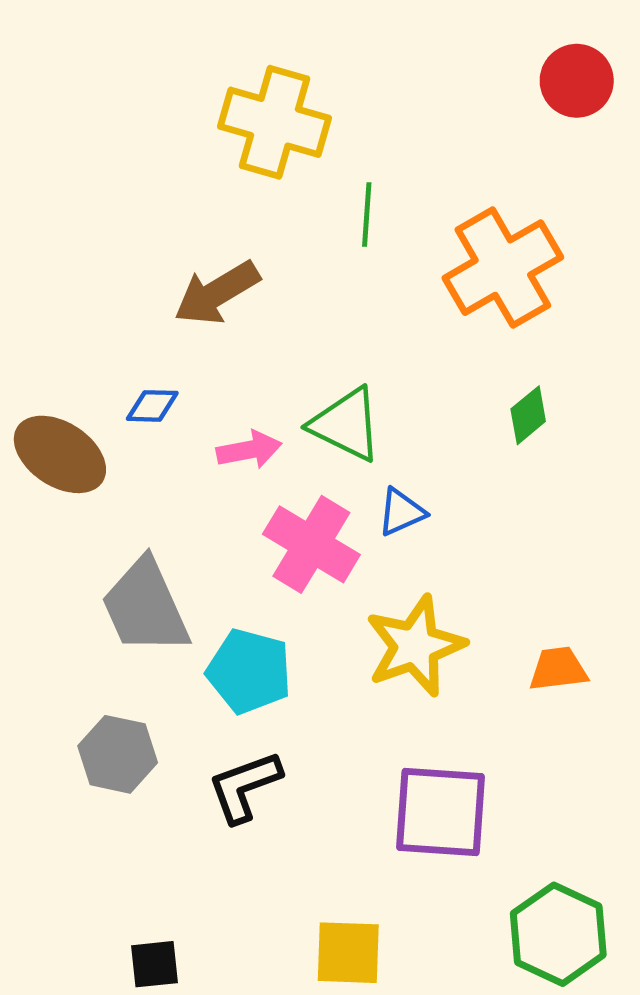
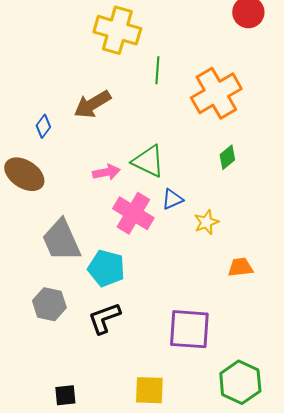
blue diamond: (152, 406) -> (43, 126), moved, turned -55
yellow star: (415, 646) -> (206, 222), moved, size x0.6

